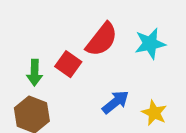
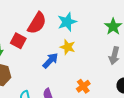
yellow star: (154, 113) -> (68, 47), moved

